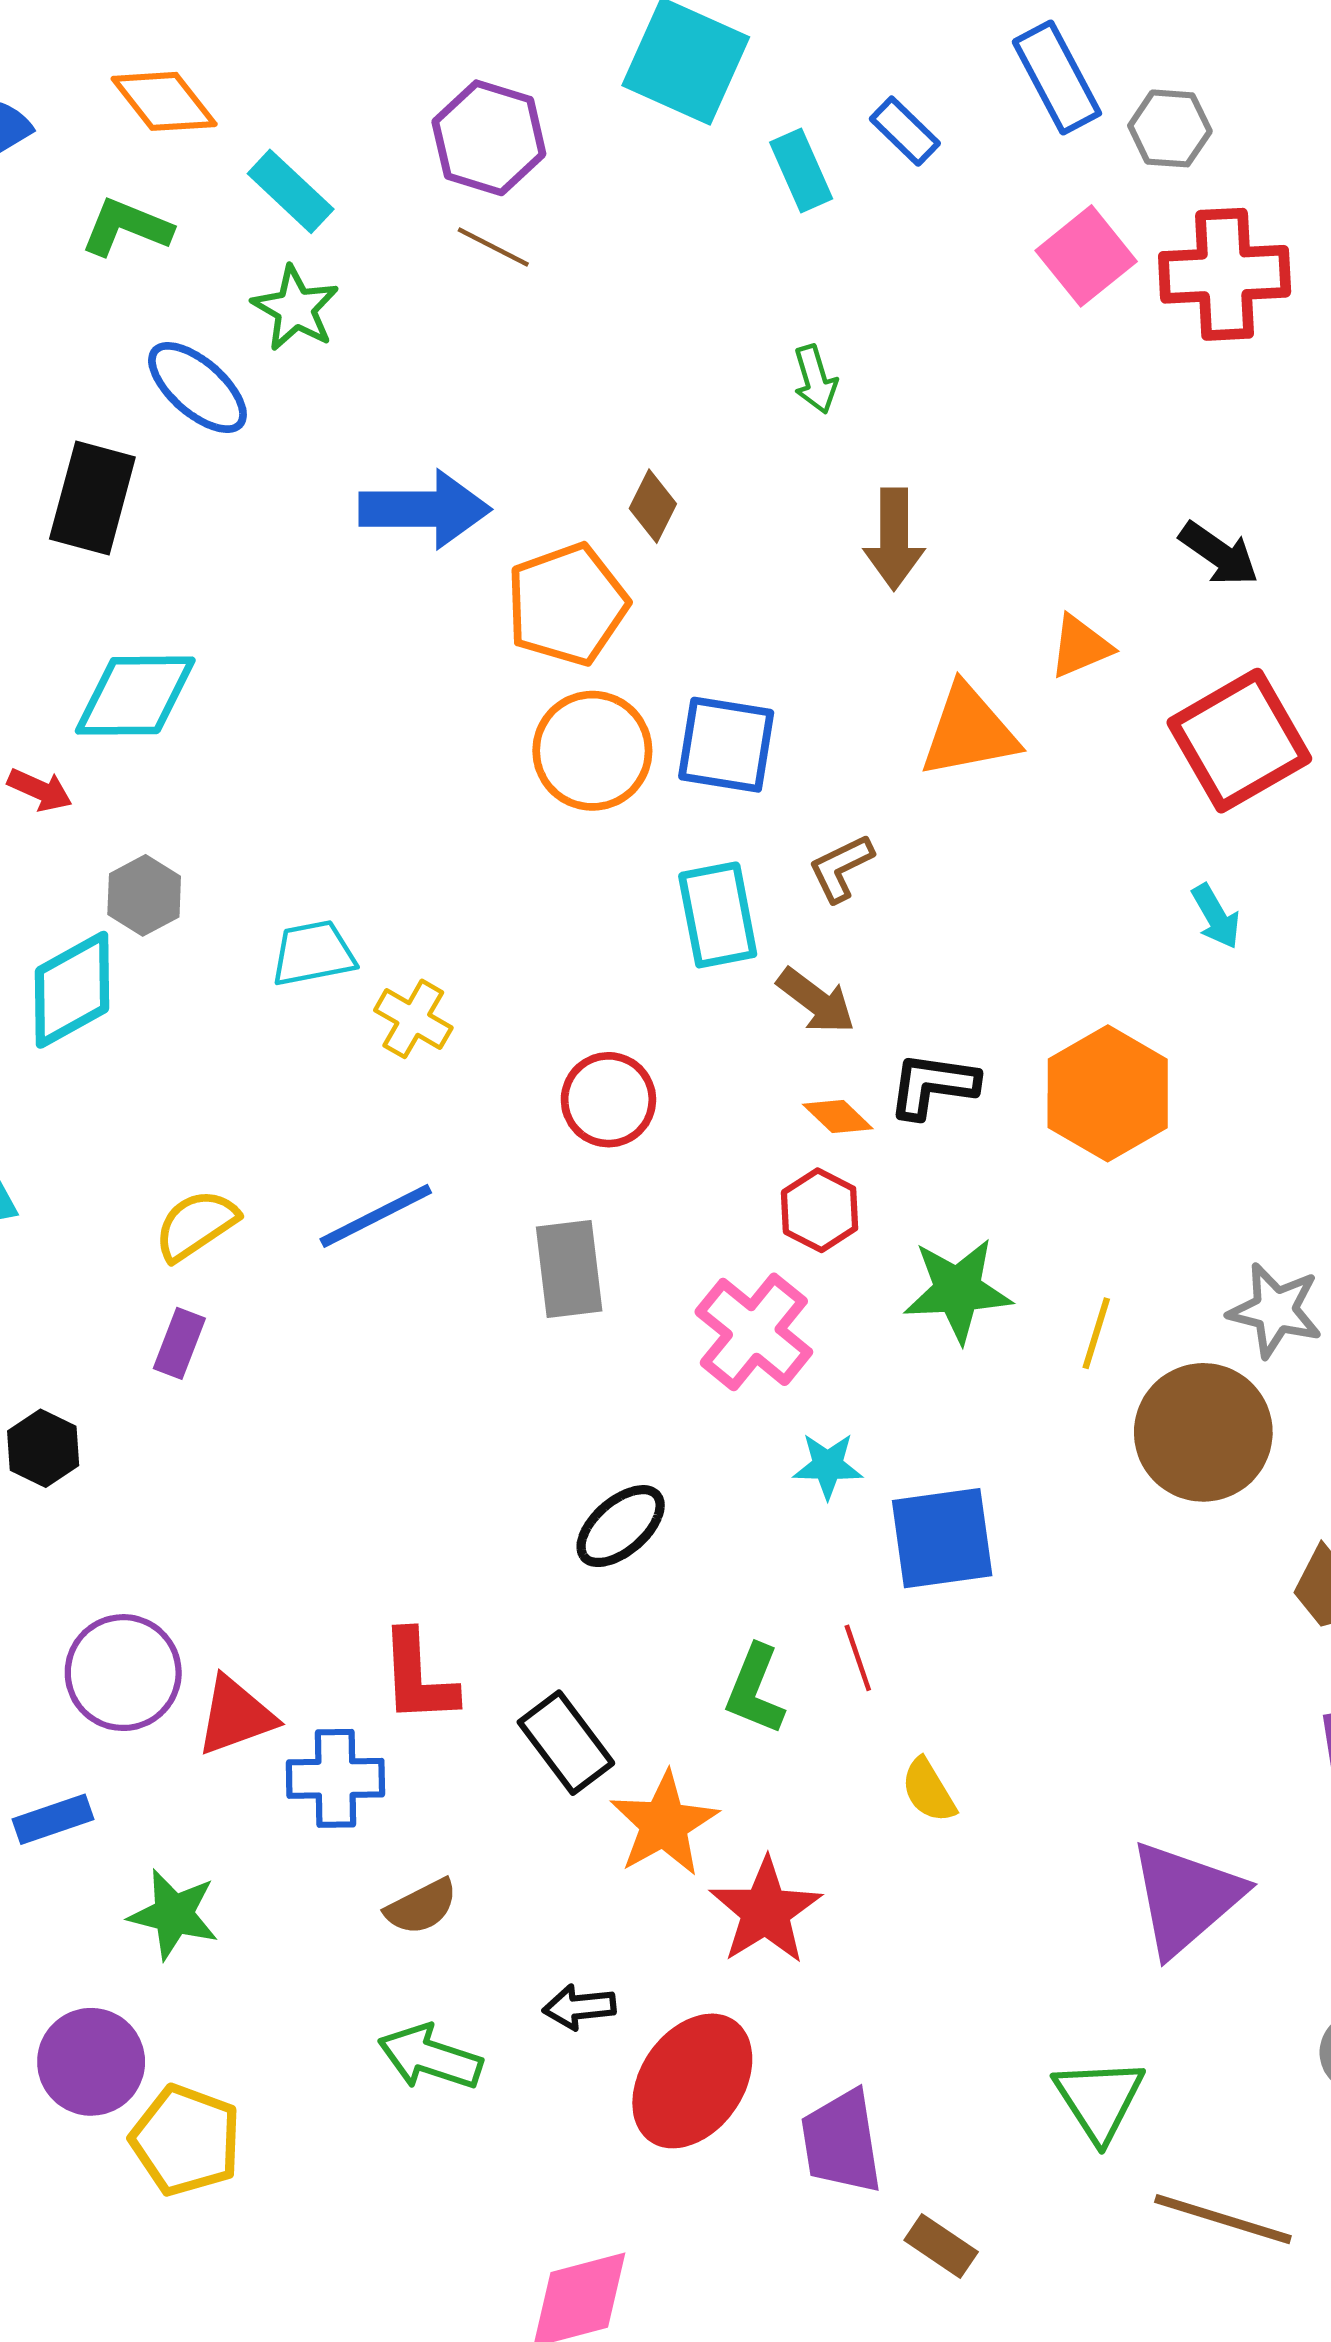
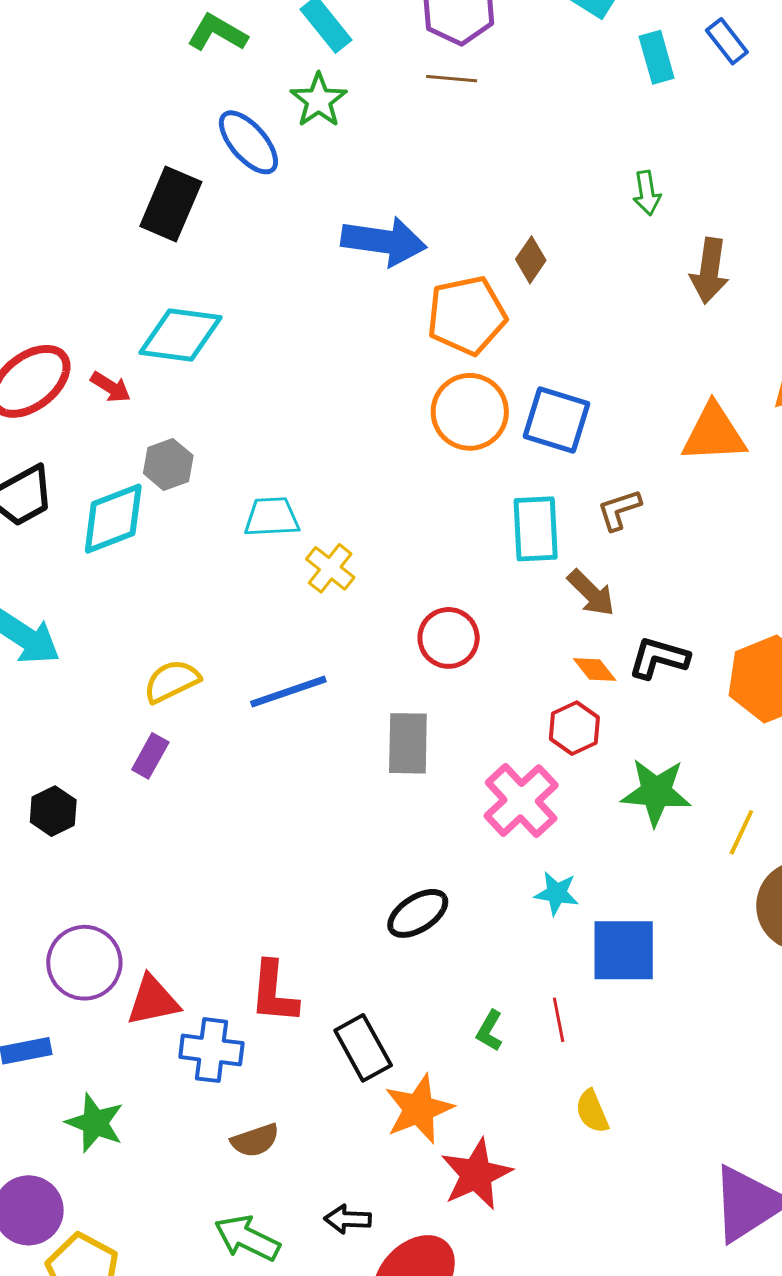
brown line: (493, 247) -> (452, 79), turned -30
brown arrow: (894, 539) -> (709, 271), moved
green L-shape: (755, 1690) -> (490, 1031), size x0.7

